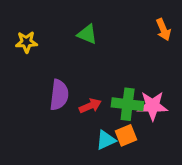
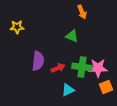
orange arrow: (163, 30) -> (82, 12), moved
green triangle: (87, 34) -> (72, 36), moved
orange square: (126, 135) -> (106, 87), moved

